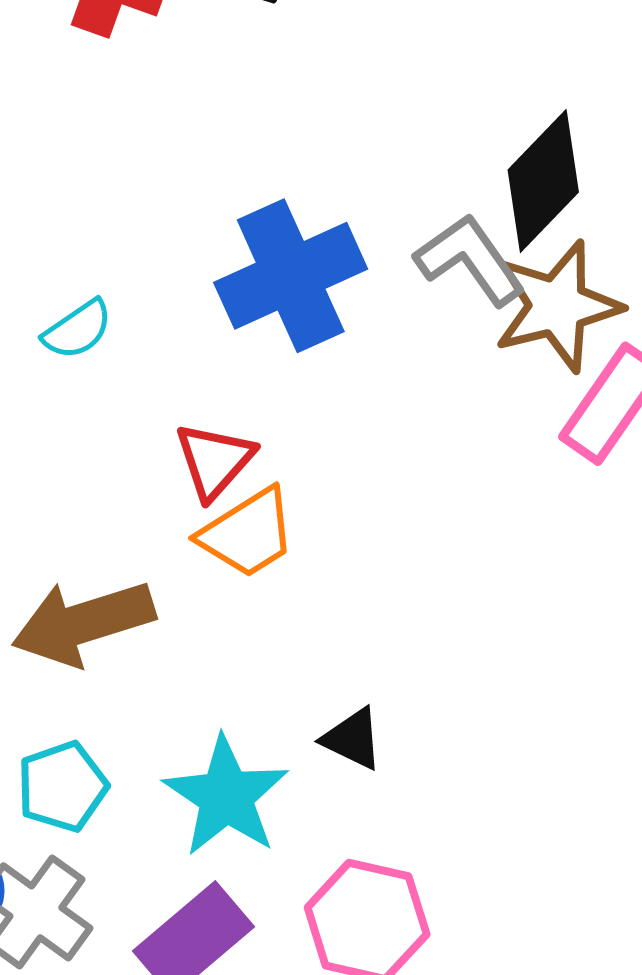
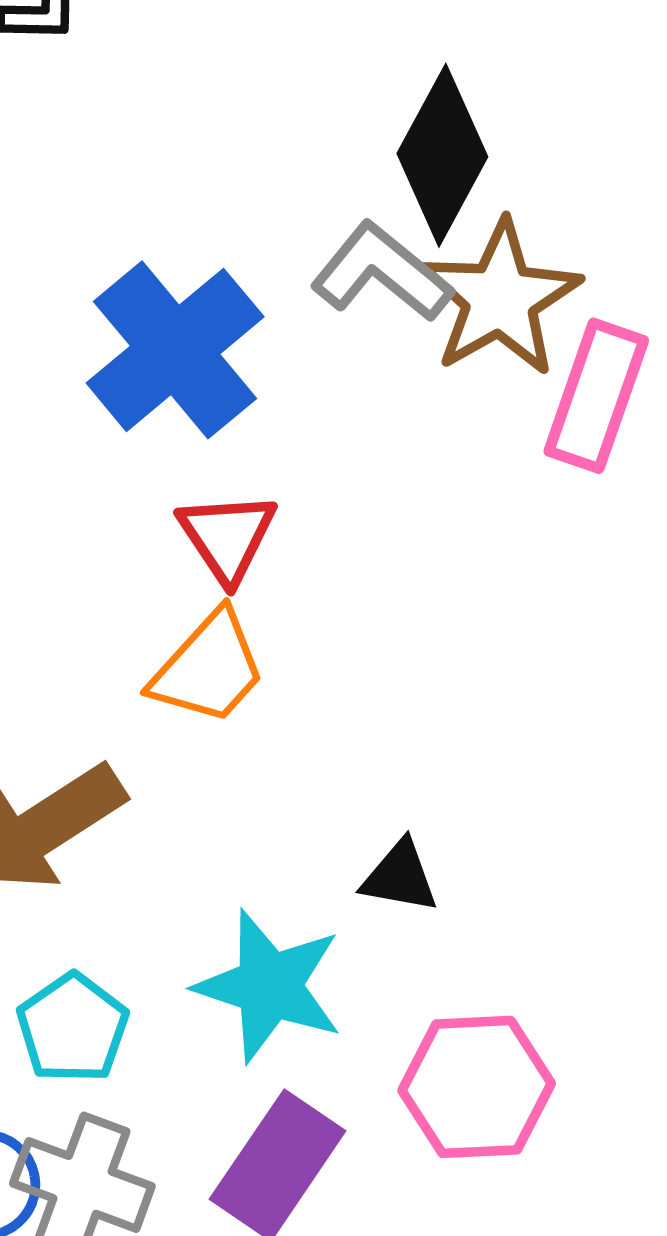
red triangle: (214, 461) -> (227, 537), moved

